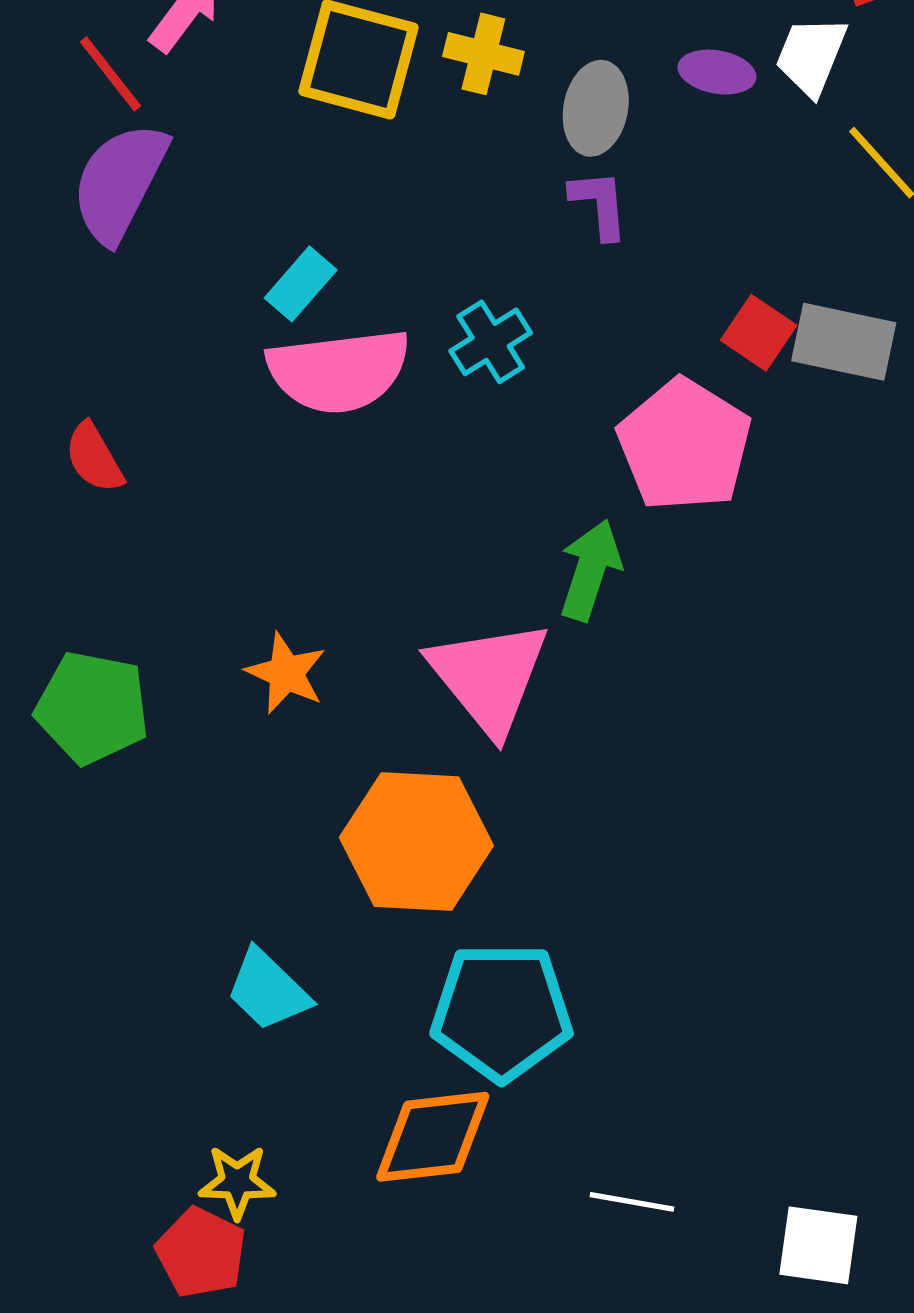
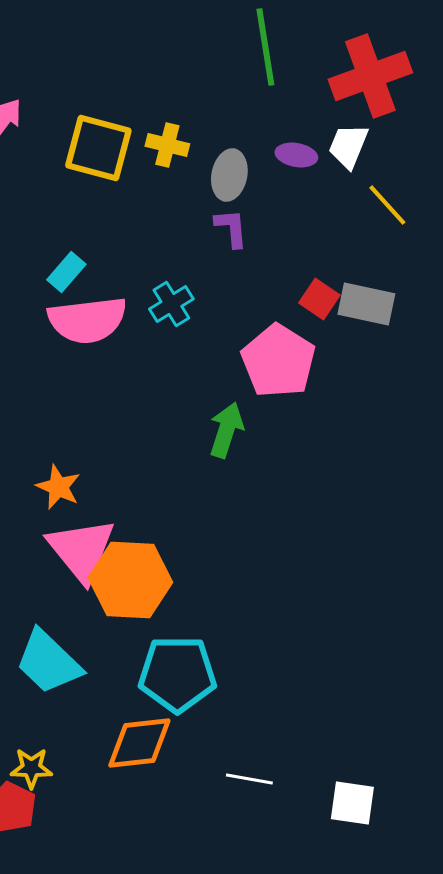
pink triangle: (489, 677) -> (81, 550), moved
cyan trapezoid: (268, 990) -> (48, 662), size x1.4

